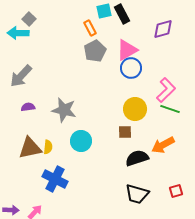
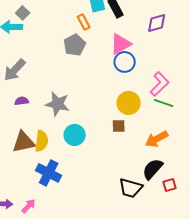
gray pentagon: (95, 51) -> (75, 45), moved
yellow semicircle: (48, 147) -> (42, 141), size x1.5
black semicircle: (137, 158) -> (153, 169), moved, turned -30

